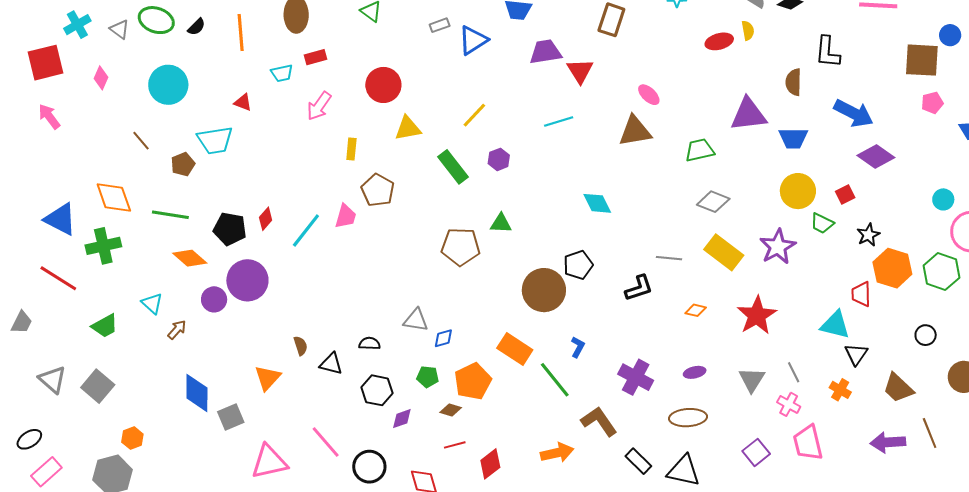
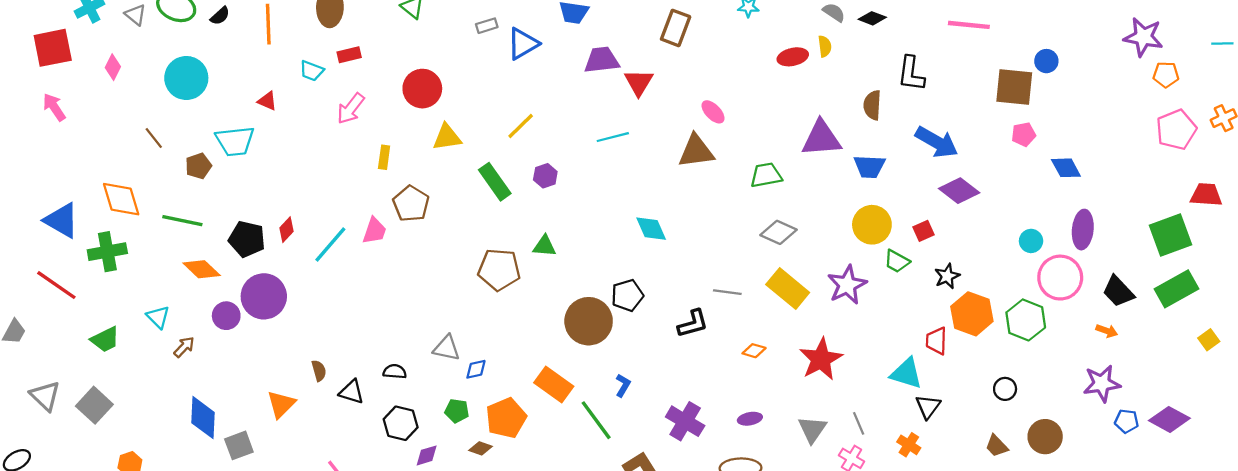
cyan trapezoid: (282, 73) -> (312, 71), turned 30
brown trapezoid: (898, 388) -> (997, 446), moved, size x0.7

